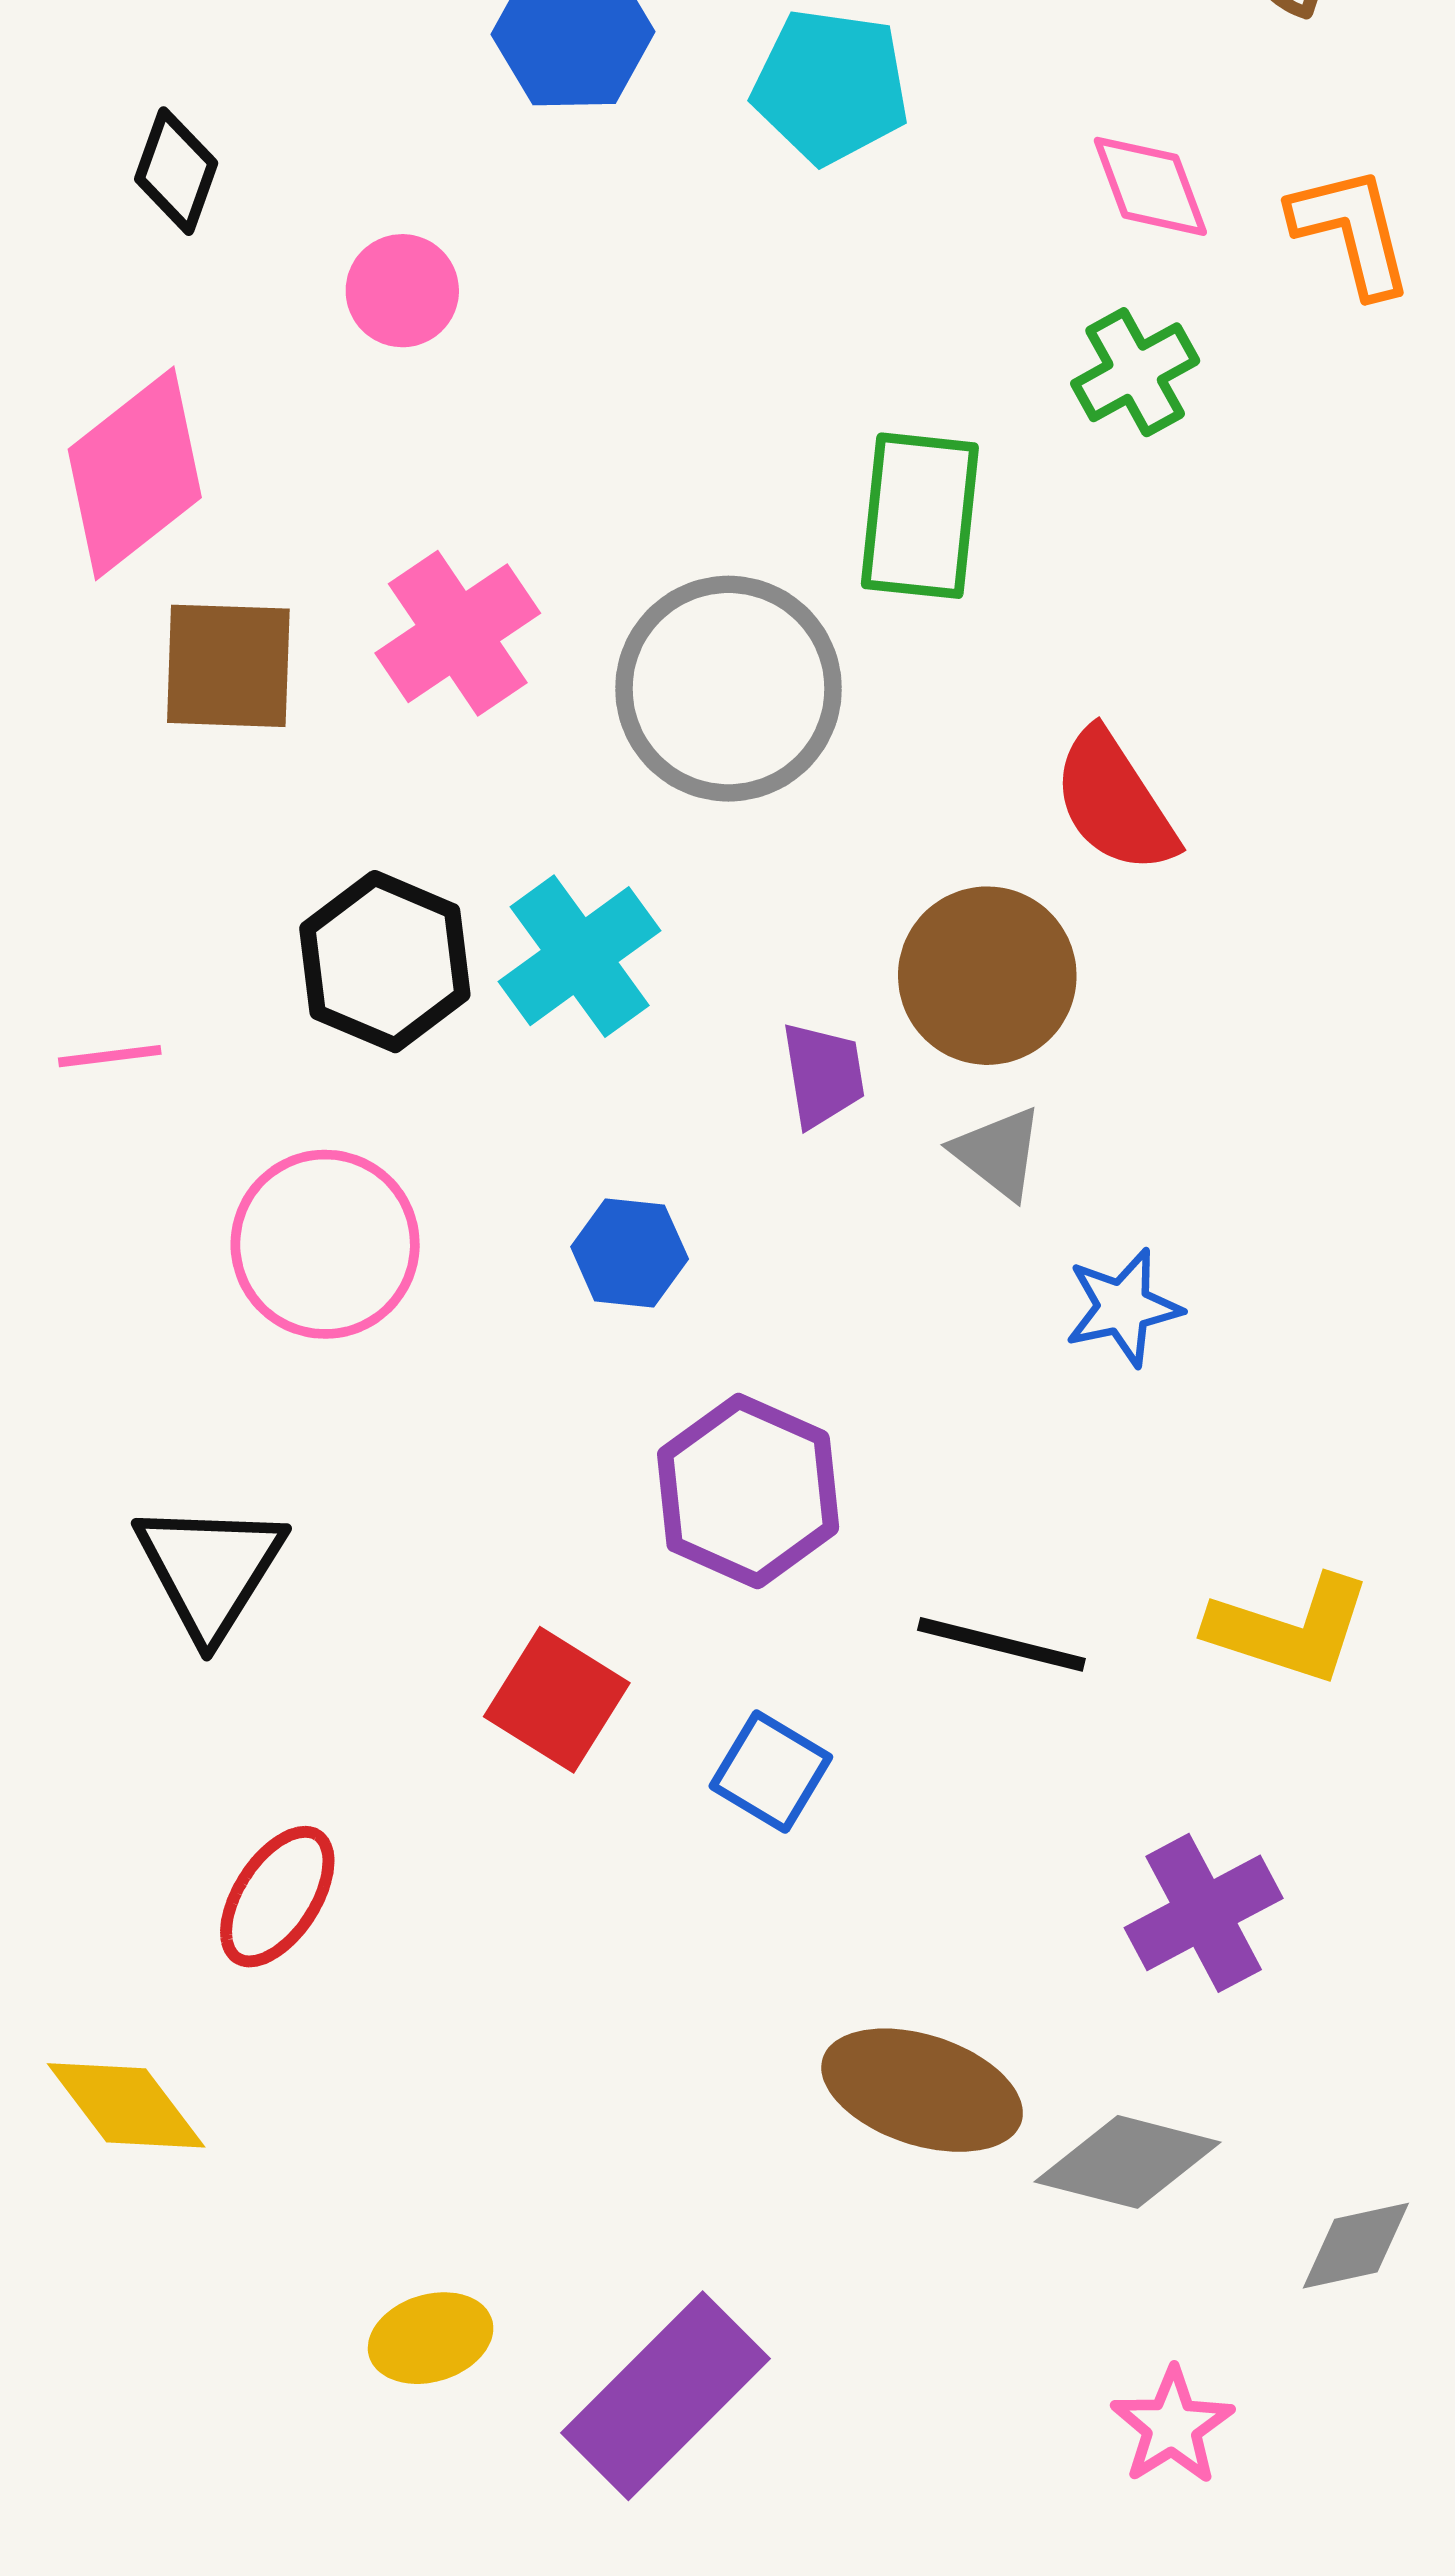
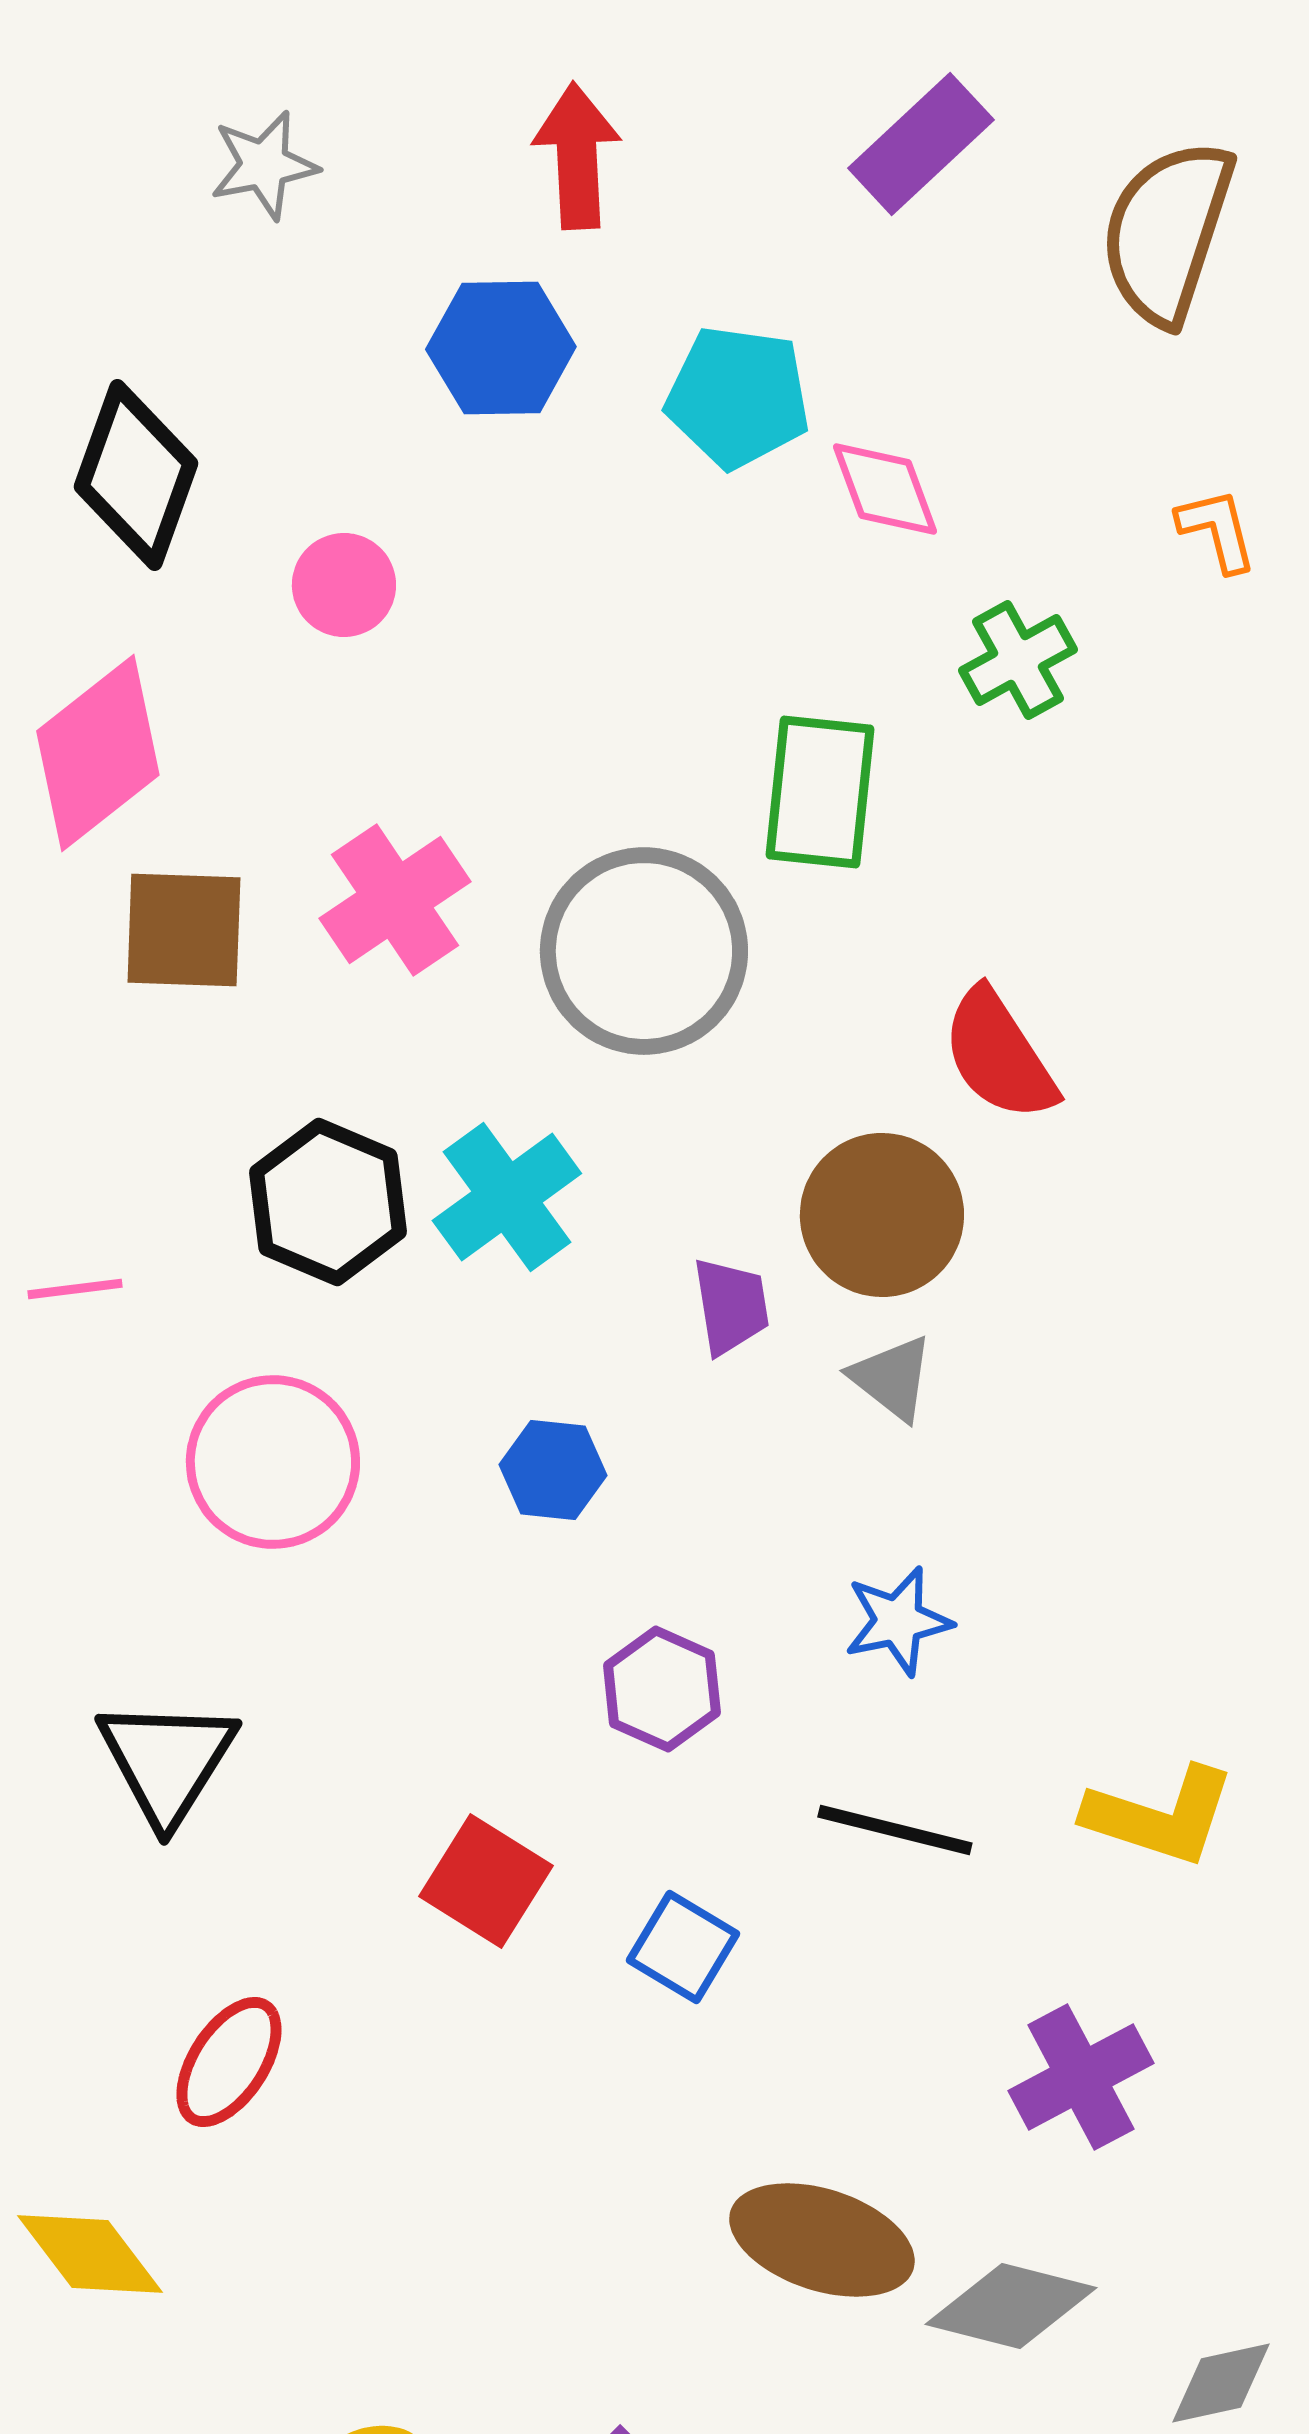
black diamond: (176, 171) -> (136, 475), size x1.6
pink diamond: (1150, 186) -> (885, 489), moved
orange L-shape: (1352, 231) -> (1217, 530), size x0.7
blue star: (1123, 1307) -> (898, 1621), moved
purple hexagon: (748, 1491) -> (662, 1689), size x0.7

